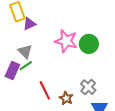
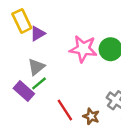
gray triangle: (25, 51) -> (36, 67), turned 42
purple rectangle: (12, 70) -> (24, 91), turned -66

